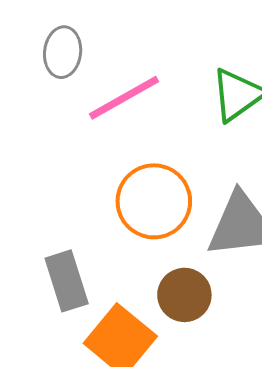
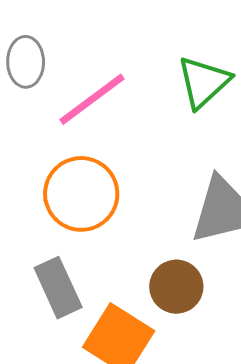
orange circle: (154, 201) -> (81, 194), moved

